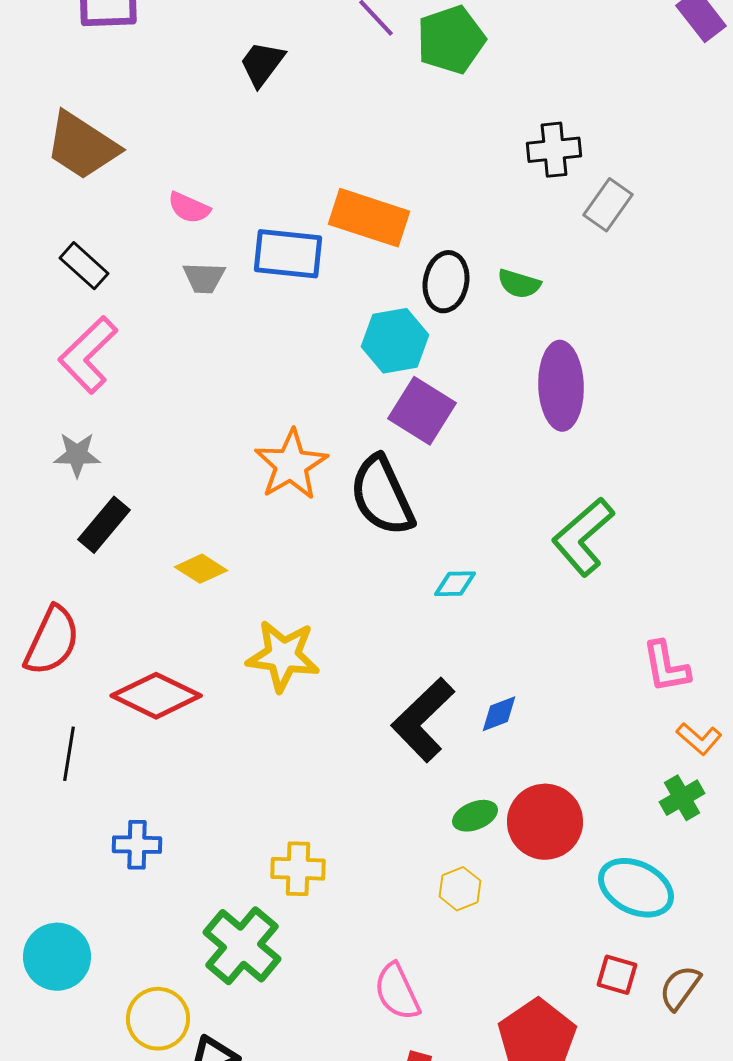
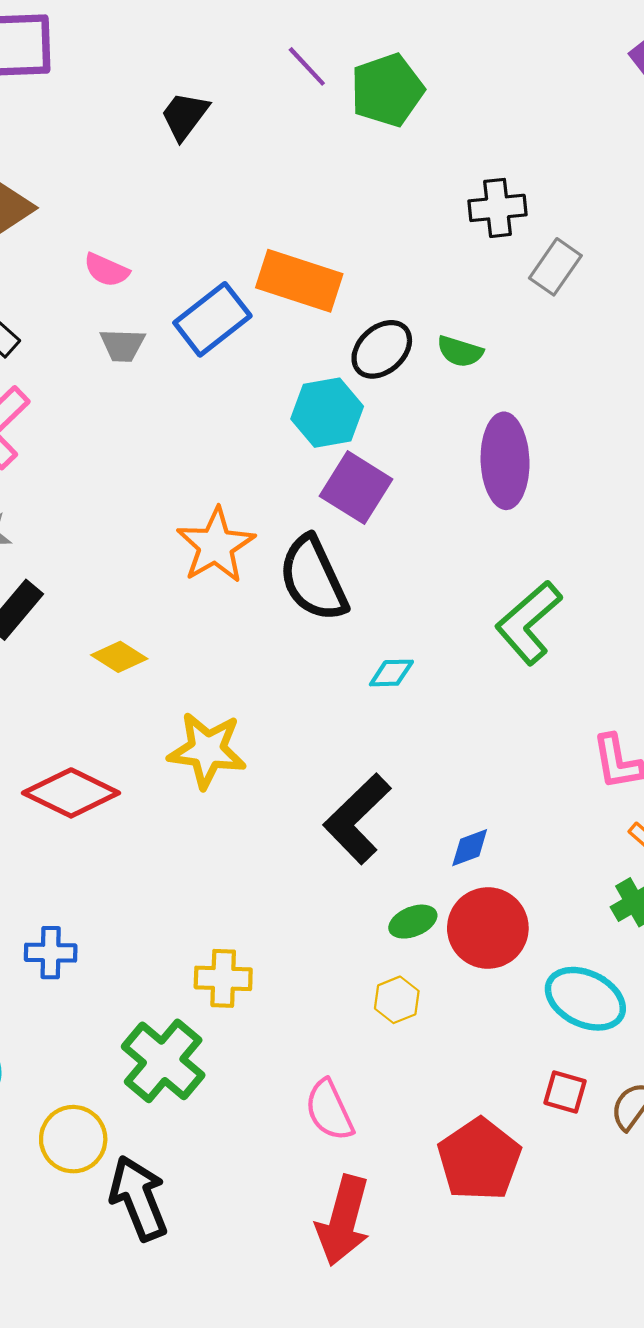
blue rectangle: (288, 254) -> (212, 319), turned -44
black ellipse: (446, 282) -> (382, 349), turned 38
blue diamond: (499, 714) -> (470, 848), moved

